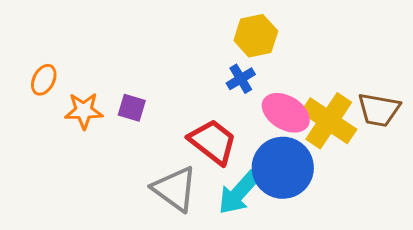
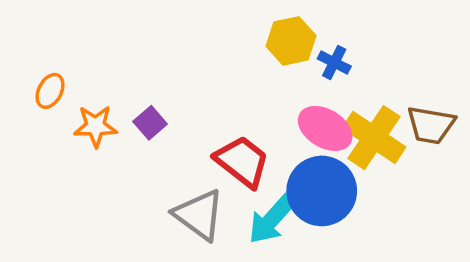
blue cross: (241, 79) -> (334, 63), moved, turned -32
purple square: (132, 108) -> (150, 123), turned 32

